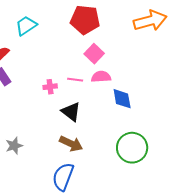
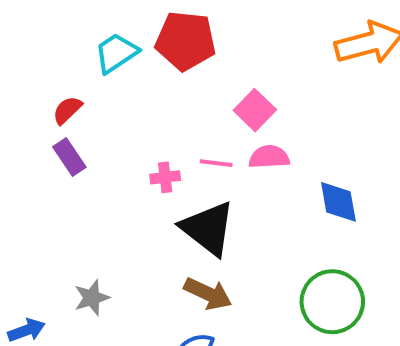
red pentagon: (85, 20) -> (186, 41), moved
blue diamond: (122, 99) -> (338, 202), moved
black triangle: (71, 112) -> (208, 228), size x1.4

